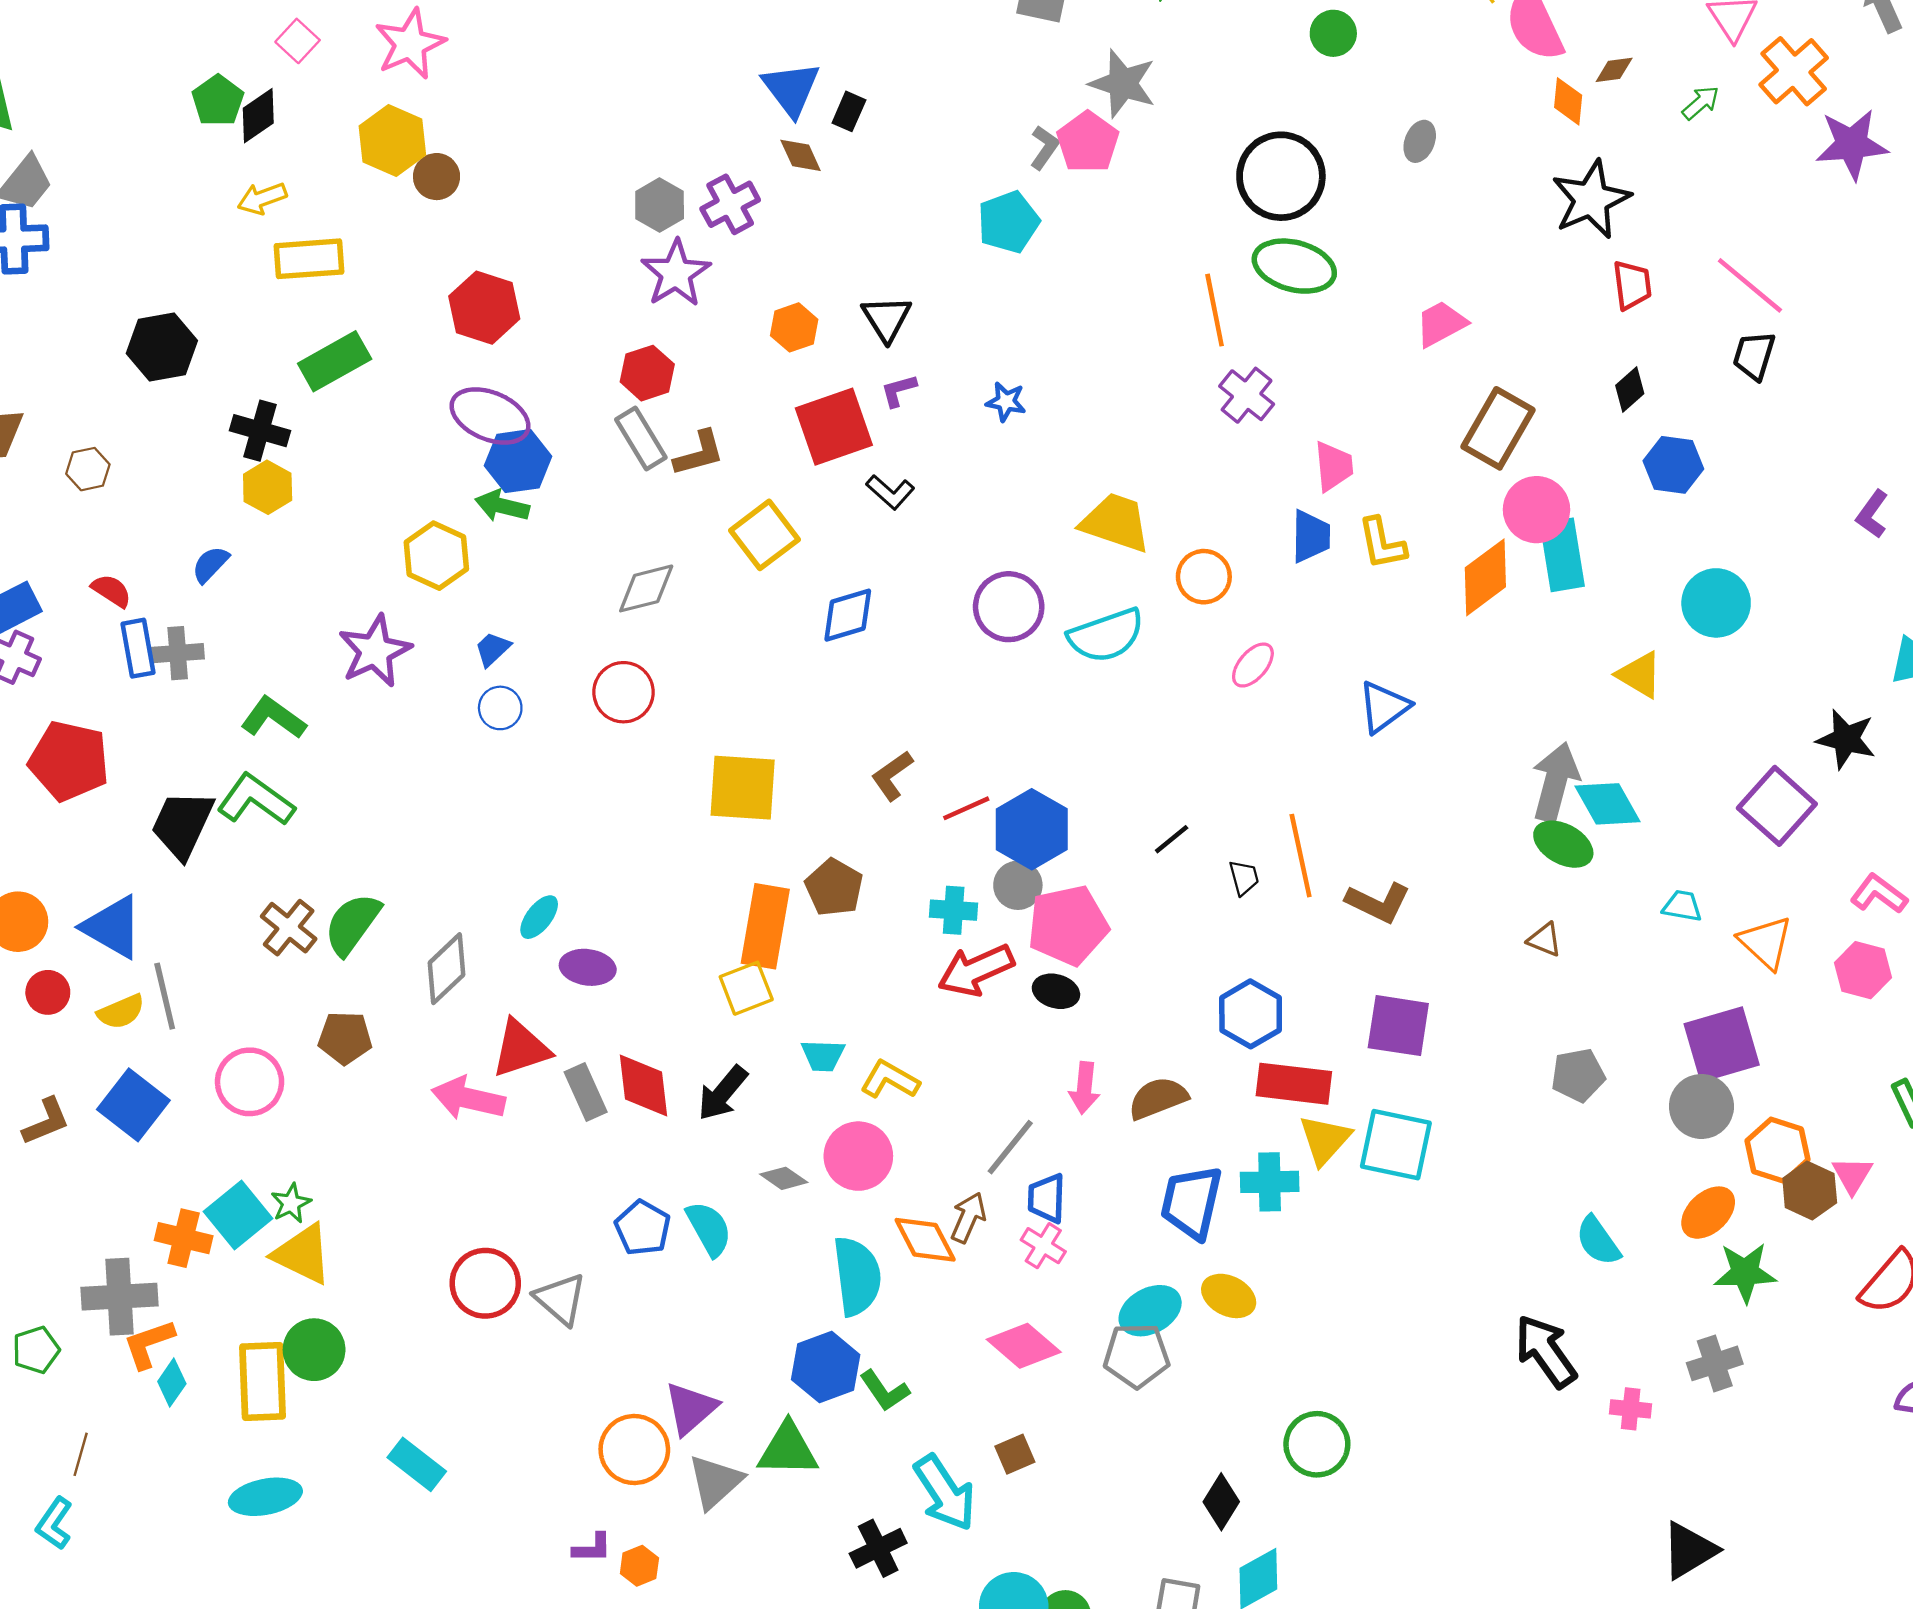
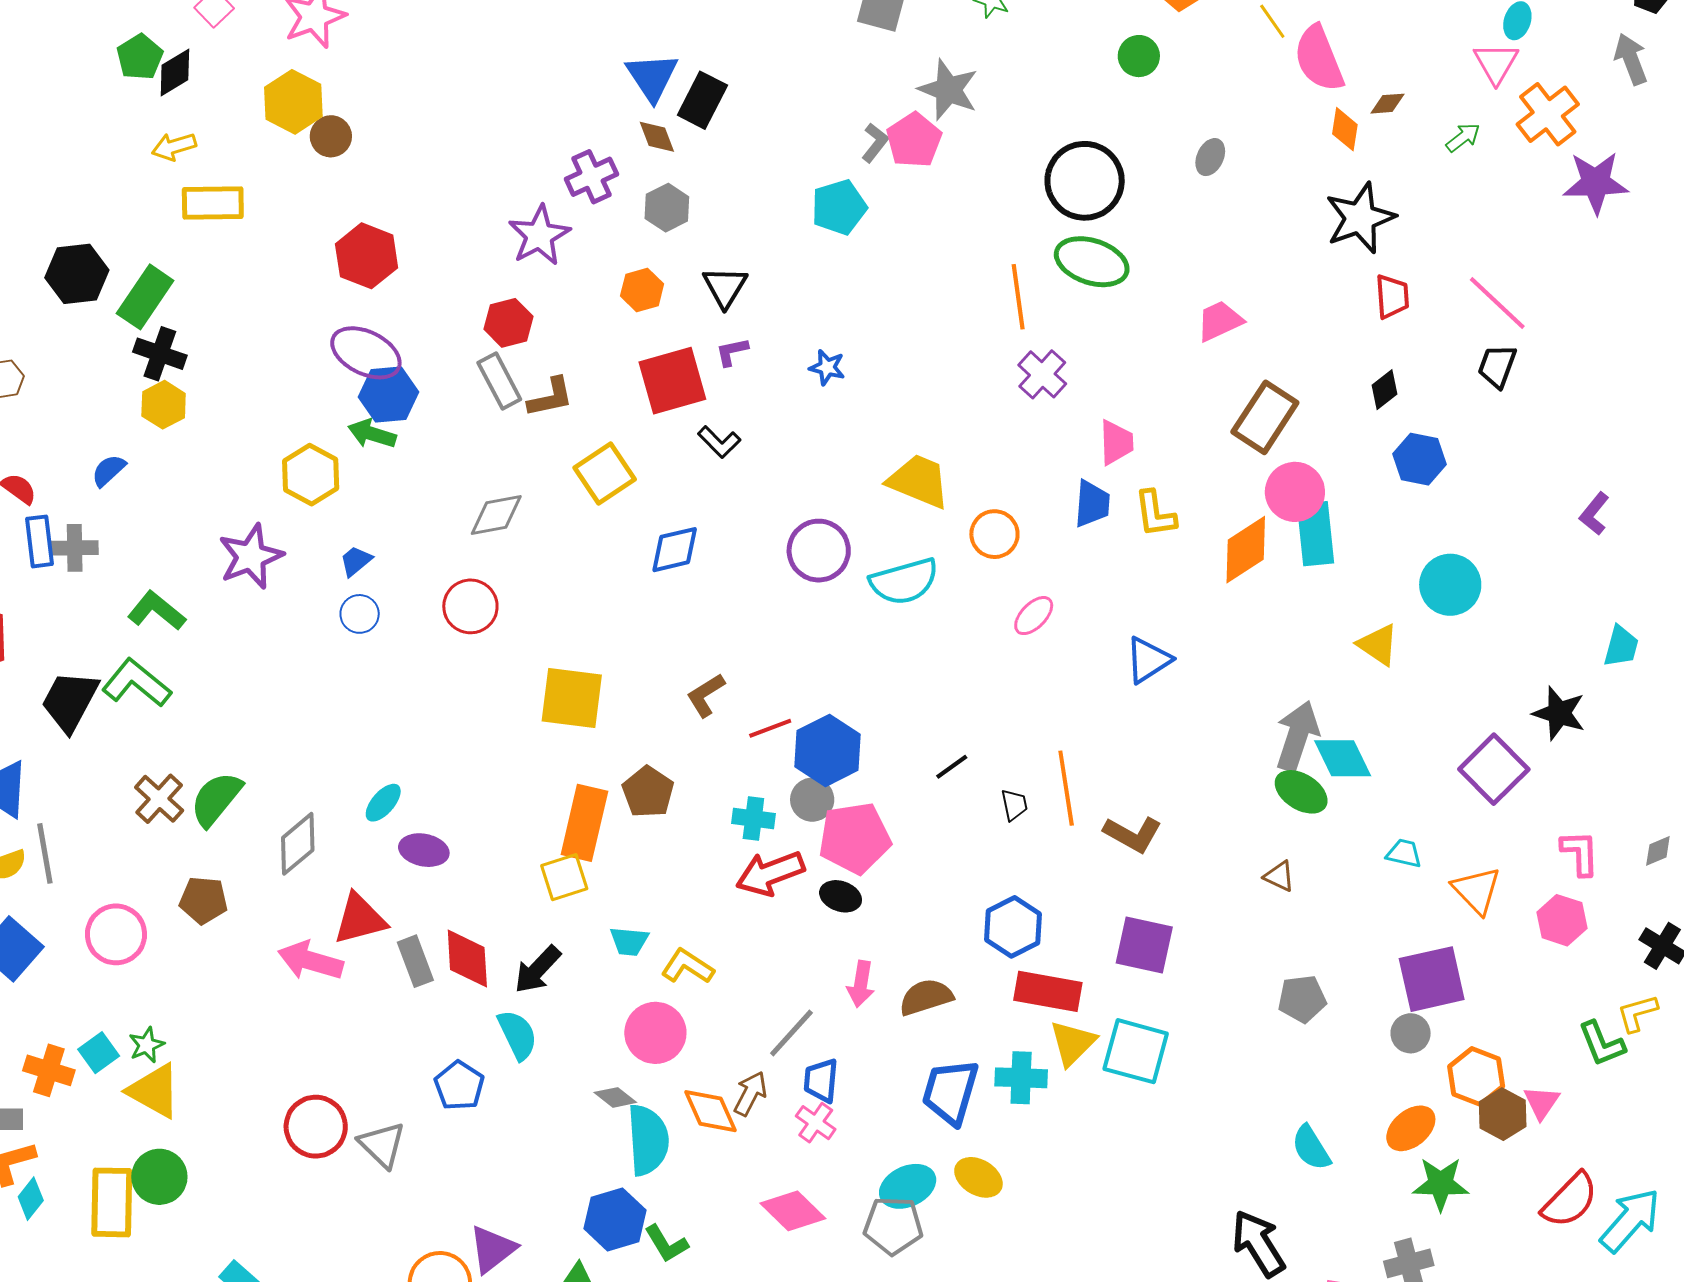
black rectangle: (849, 111) -> (702, 100), size x1.6
gray hexagon: (660, 205) -> (667, 208), moved
green rectangle: (335, 361) -> (145, 297), moved, turned -30
pink L-shape: (1879, 894) -> (1580, 853), turned 48
gray circle: (1701, 1106) -> (1411, 1033), size x0.7
gray diamond: (784, 1178) -> (615, 1097), moved
cyan square: (238, 1215) -> (99, 1053), size x0.7
cyan semicircle: (709, 1229) -> (517, 1035), moved

